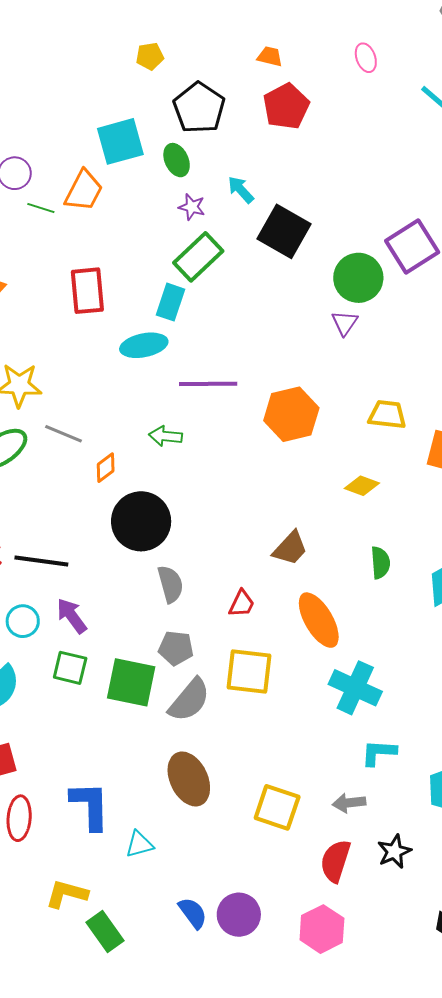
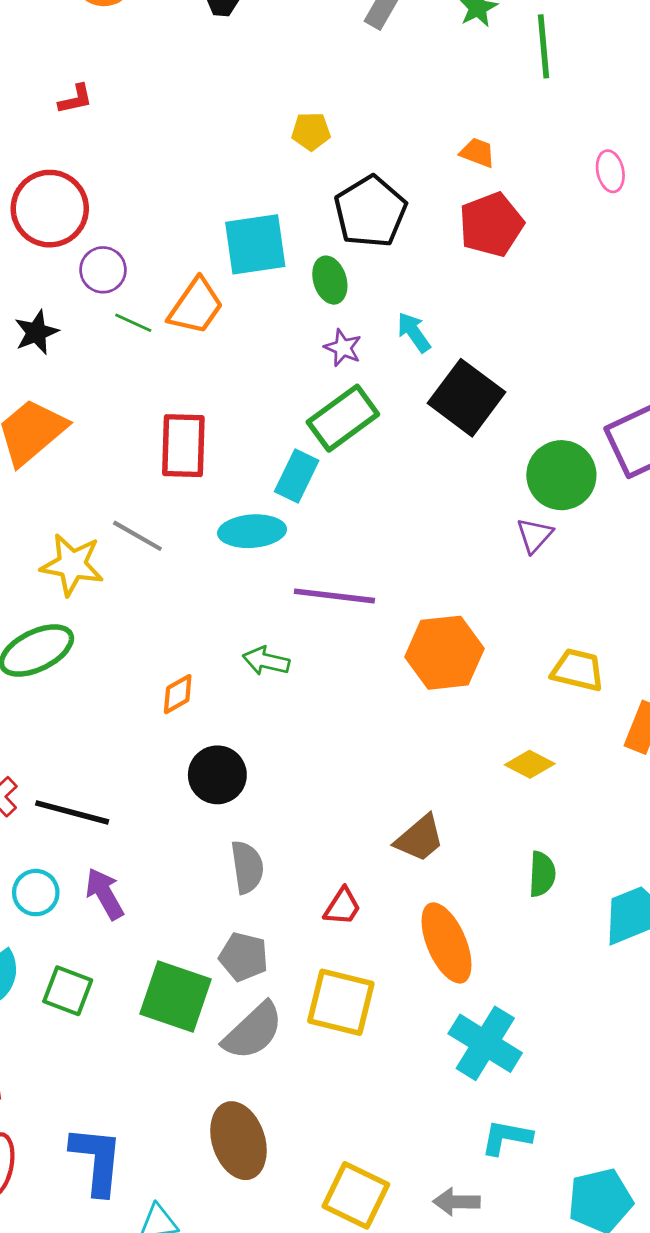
gray line: (63, 434) -> (137, 536), moved
black circle: (141, 521) -> (217, 775), size x0.7
green square: (70, 668) -> (68, 991), moved

